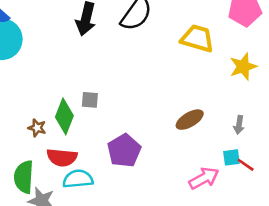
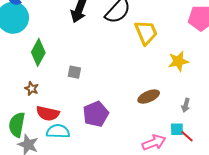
yellow trapezoid: (197, 38) -> (146, 33), moved, turned 44
yellow star: (243, 67) -> (178, 61), moved
green diamond: (64, 116) -> (38, 52), moved

